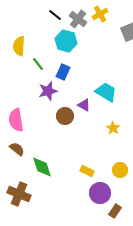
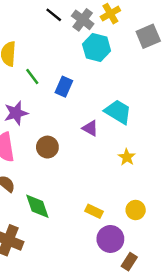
cyan hexagon: (66, 41) -> (97, 48), moved
purple star: (48, 91) -> (16, 113), moved
brown circle: (65, 116) -> (47, 147), moved

